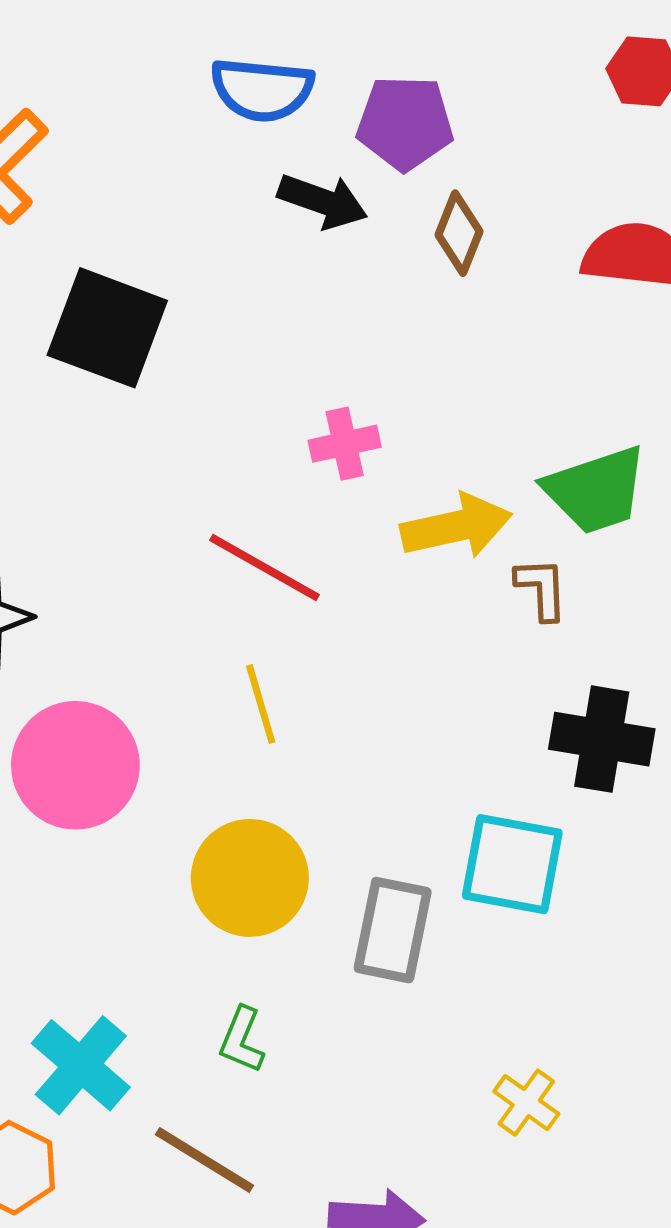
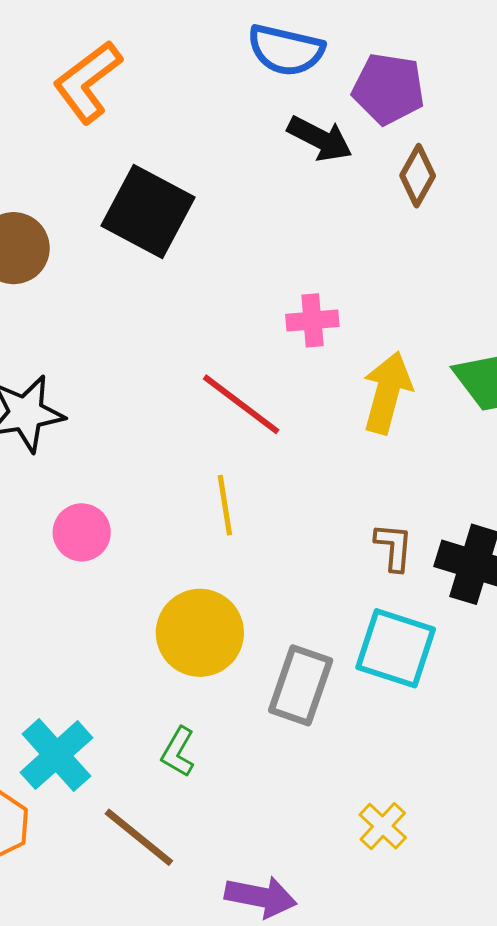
yellow arrow: (456, 526) -> (387, 393), turned -70
brown L-shape: (541, 589) -> (394, 547), moved
pink circle: (75, 765) -> (82, 532), size x0.6

